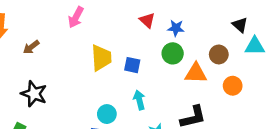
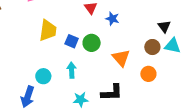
green circle: (173, 53) -> (92, 43), moved
brown circle: (219, 54) -> (152, 47), moved
orange triangle: (196, 73) -> (121, 58), turned 36

